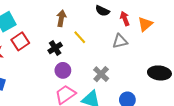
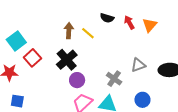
yellow line: (80, 37) -> (88, 33), moved
gray triangle: (120, 41) -> (138, 65), moved
black cross: (55, 48) -> (67, 60), size x1.5

